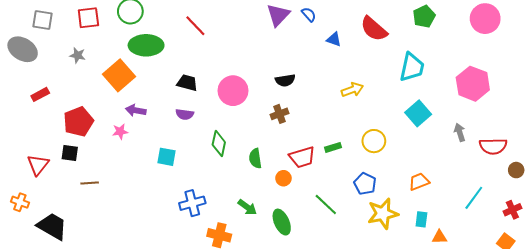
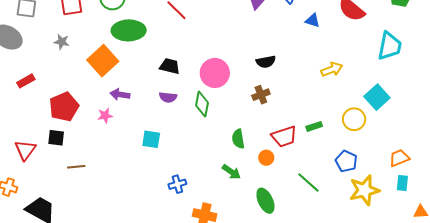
cyan square: (418, 113) -> (377, 97), moved
green diamond: (219, 143) -> (202, 104), moved
blue cross: (192, 203) -> (177, 184), size x0.7
green arrow: (247, 207) -> (231, 172), moved
cyan rectangle: (421, 219) -> (402, 183), moved

